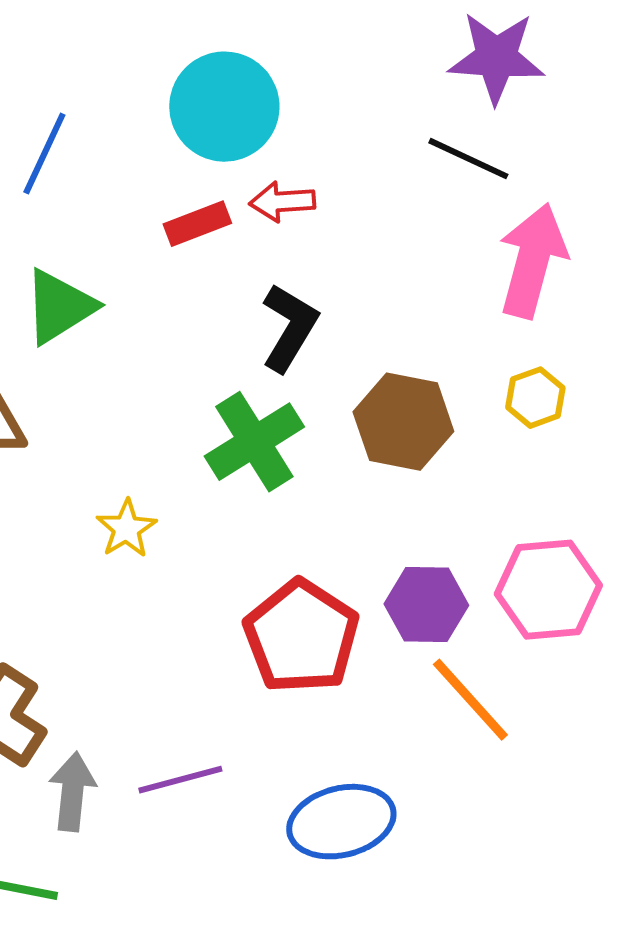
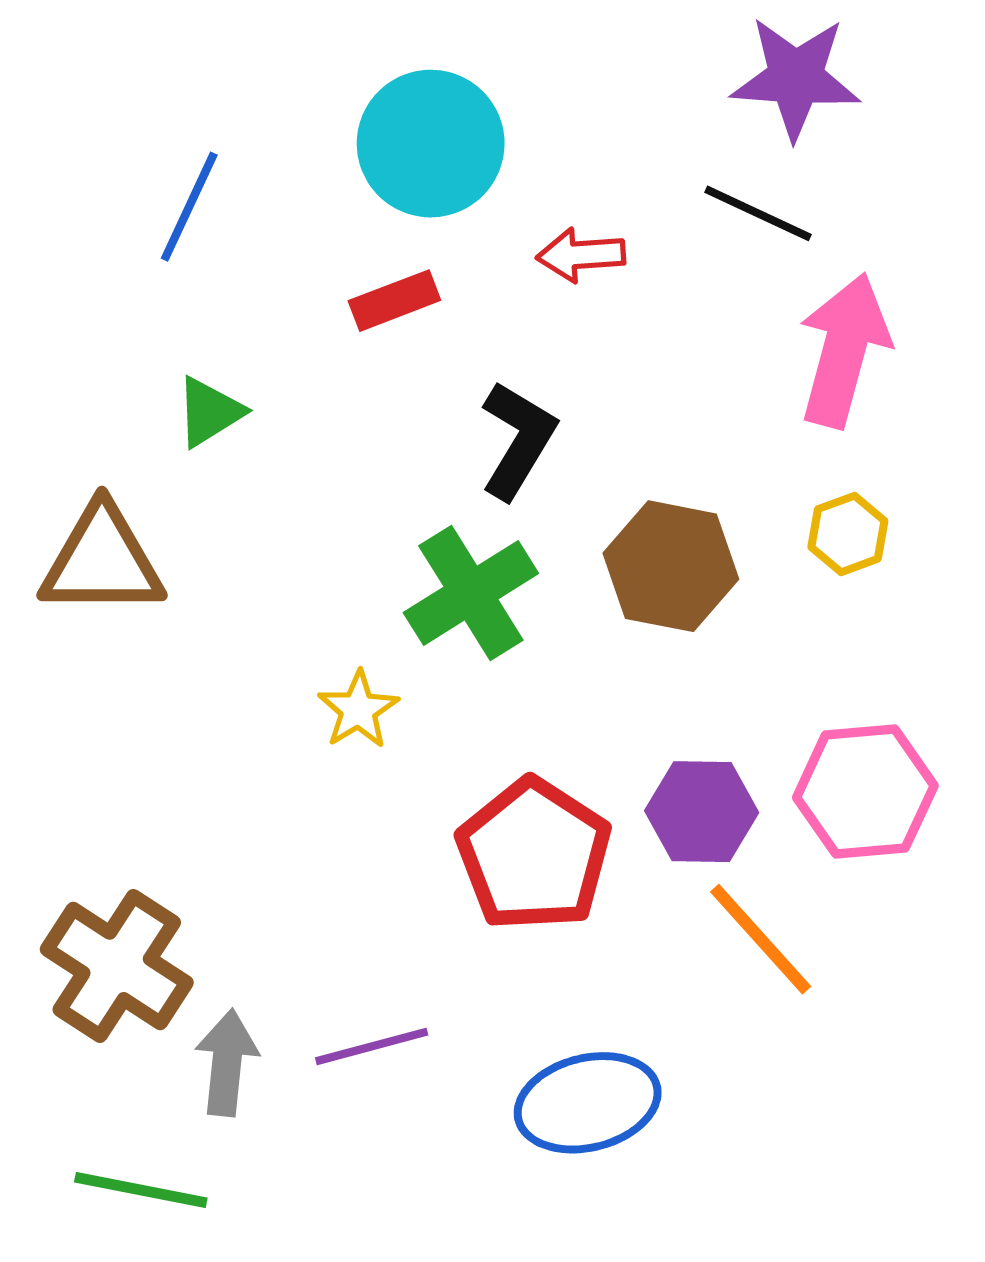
red arrow: (282, 202) -> (581, 255), moved
green triangle: (59, 307) -> (209, 412), size x0.7
yellow star: (126, 529) -> (358, 710), moved

